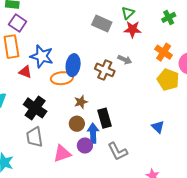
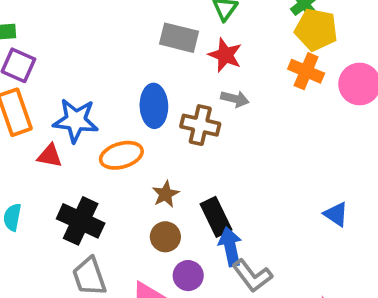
red star: (132, 29) -> (225, 55), moved, turned 30
blue ellipse: (73, 65) -> (154, 106), moved
yellow pentagon: (168, 80) -> (316, 30), moved
blue triangle: (158, 127) -> (336, 214), moved
blue arrow: (93, 133) -> (230, 247), moved

